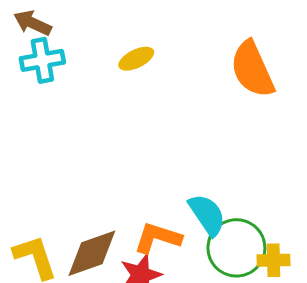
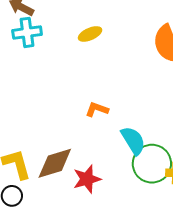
orange L-shape: (158, 238) -> (97, 109), moved, size x0.7

